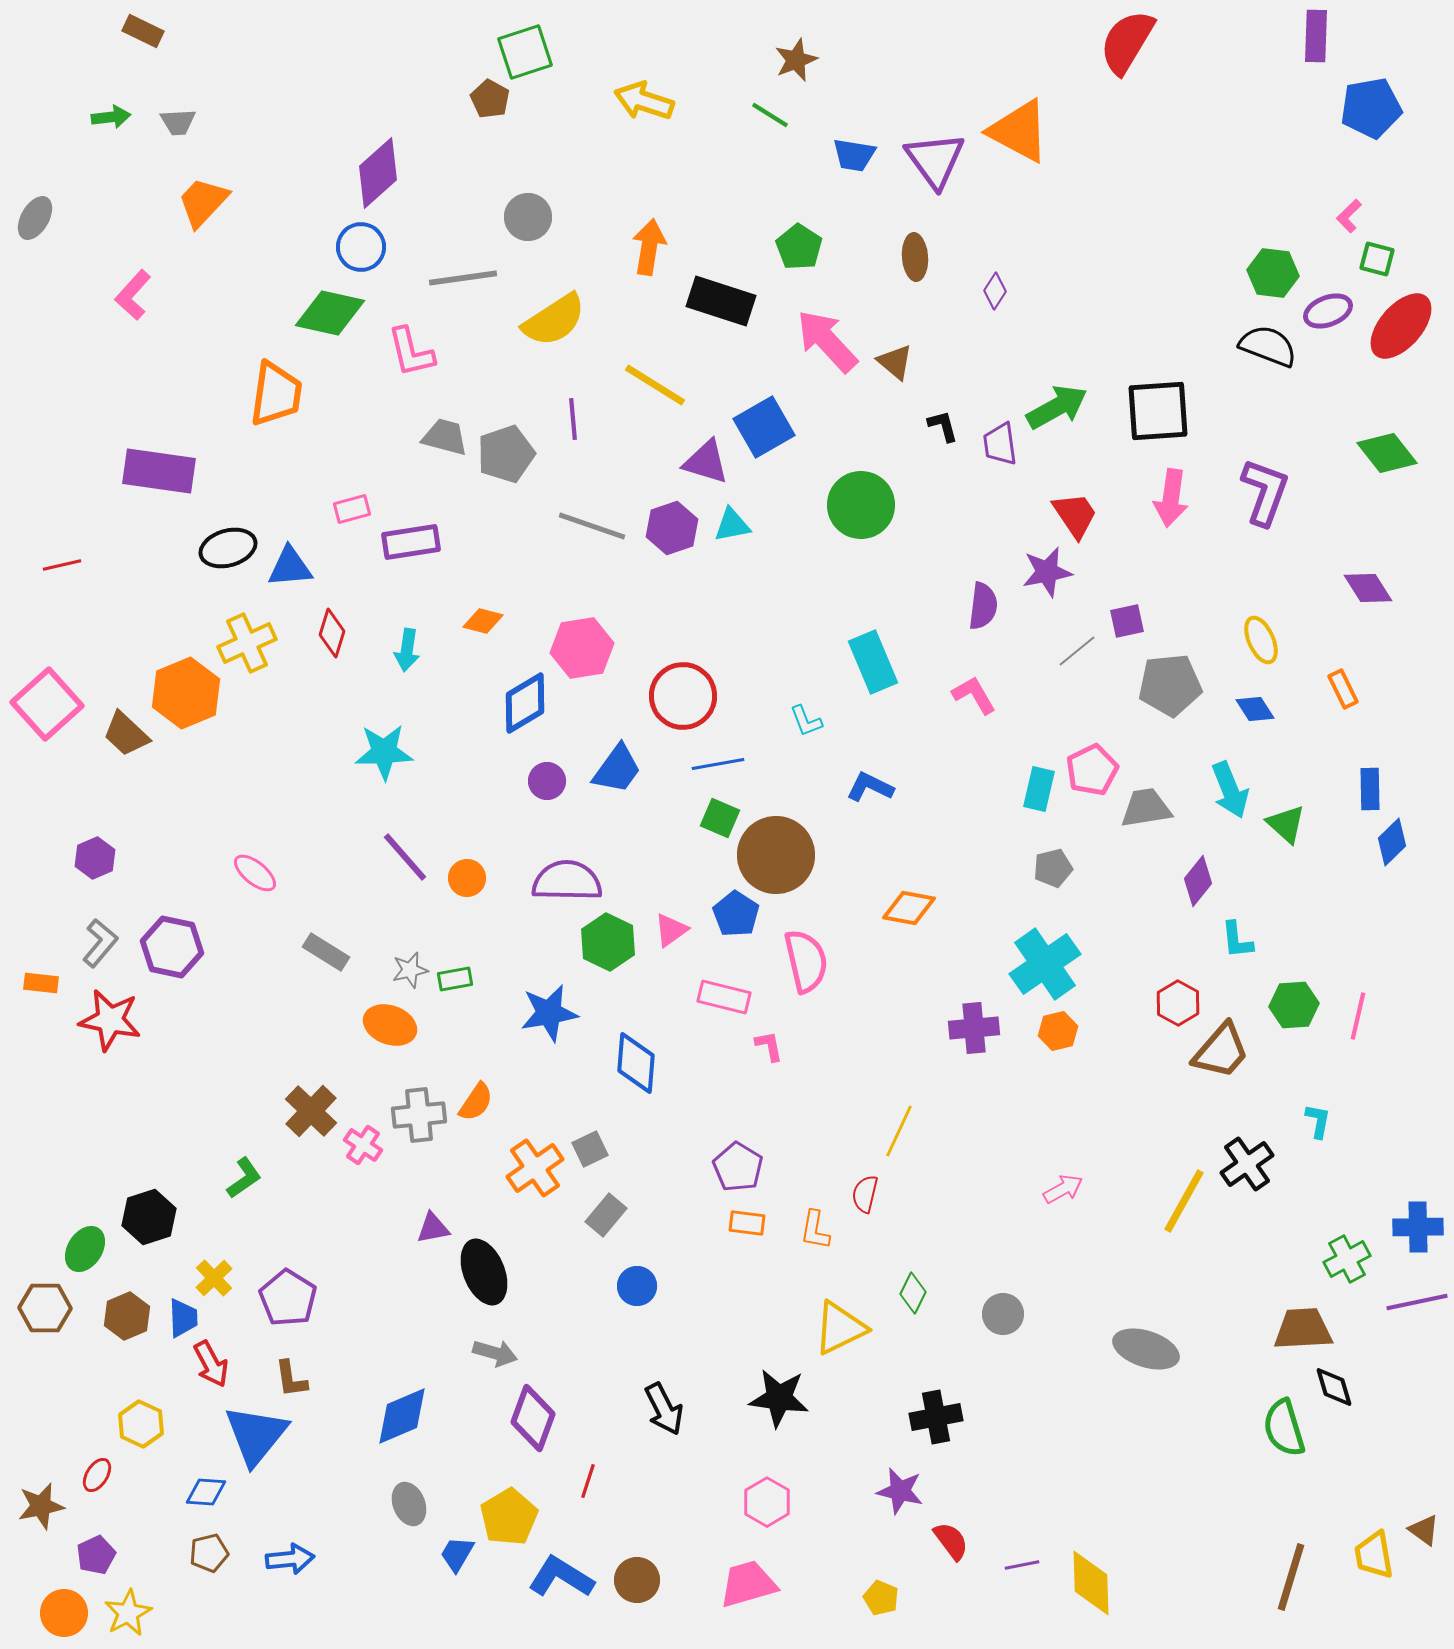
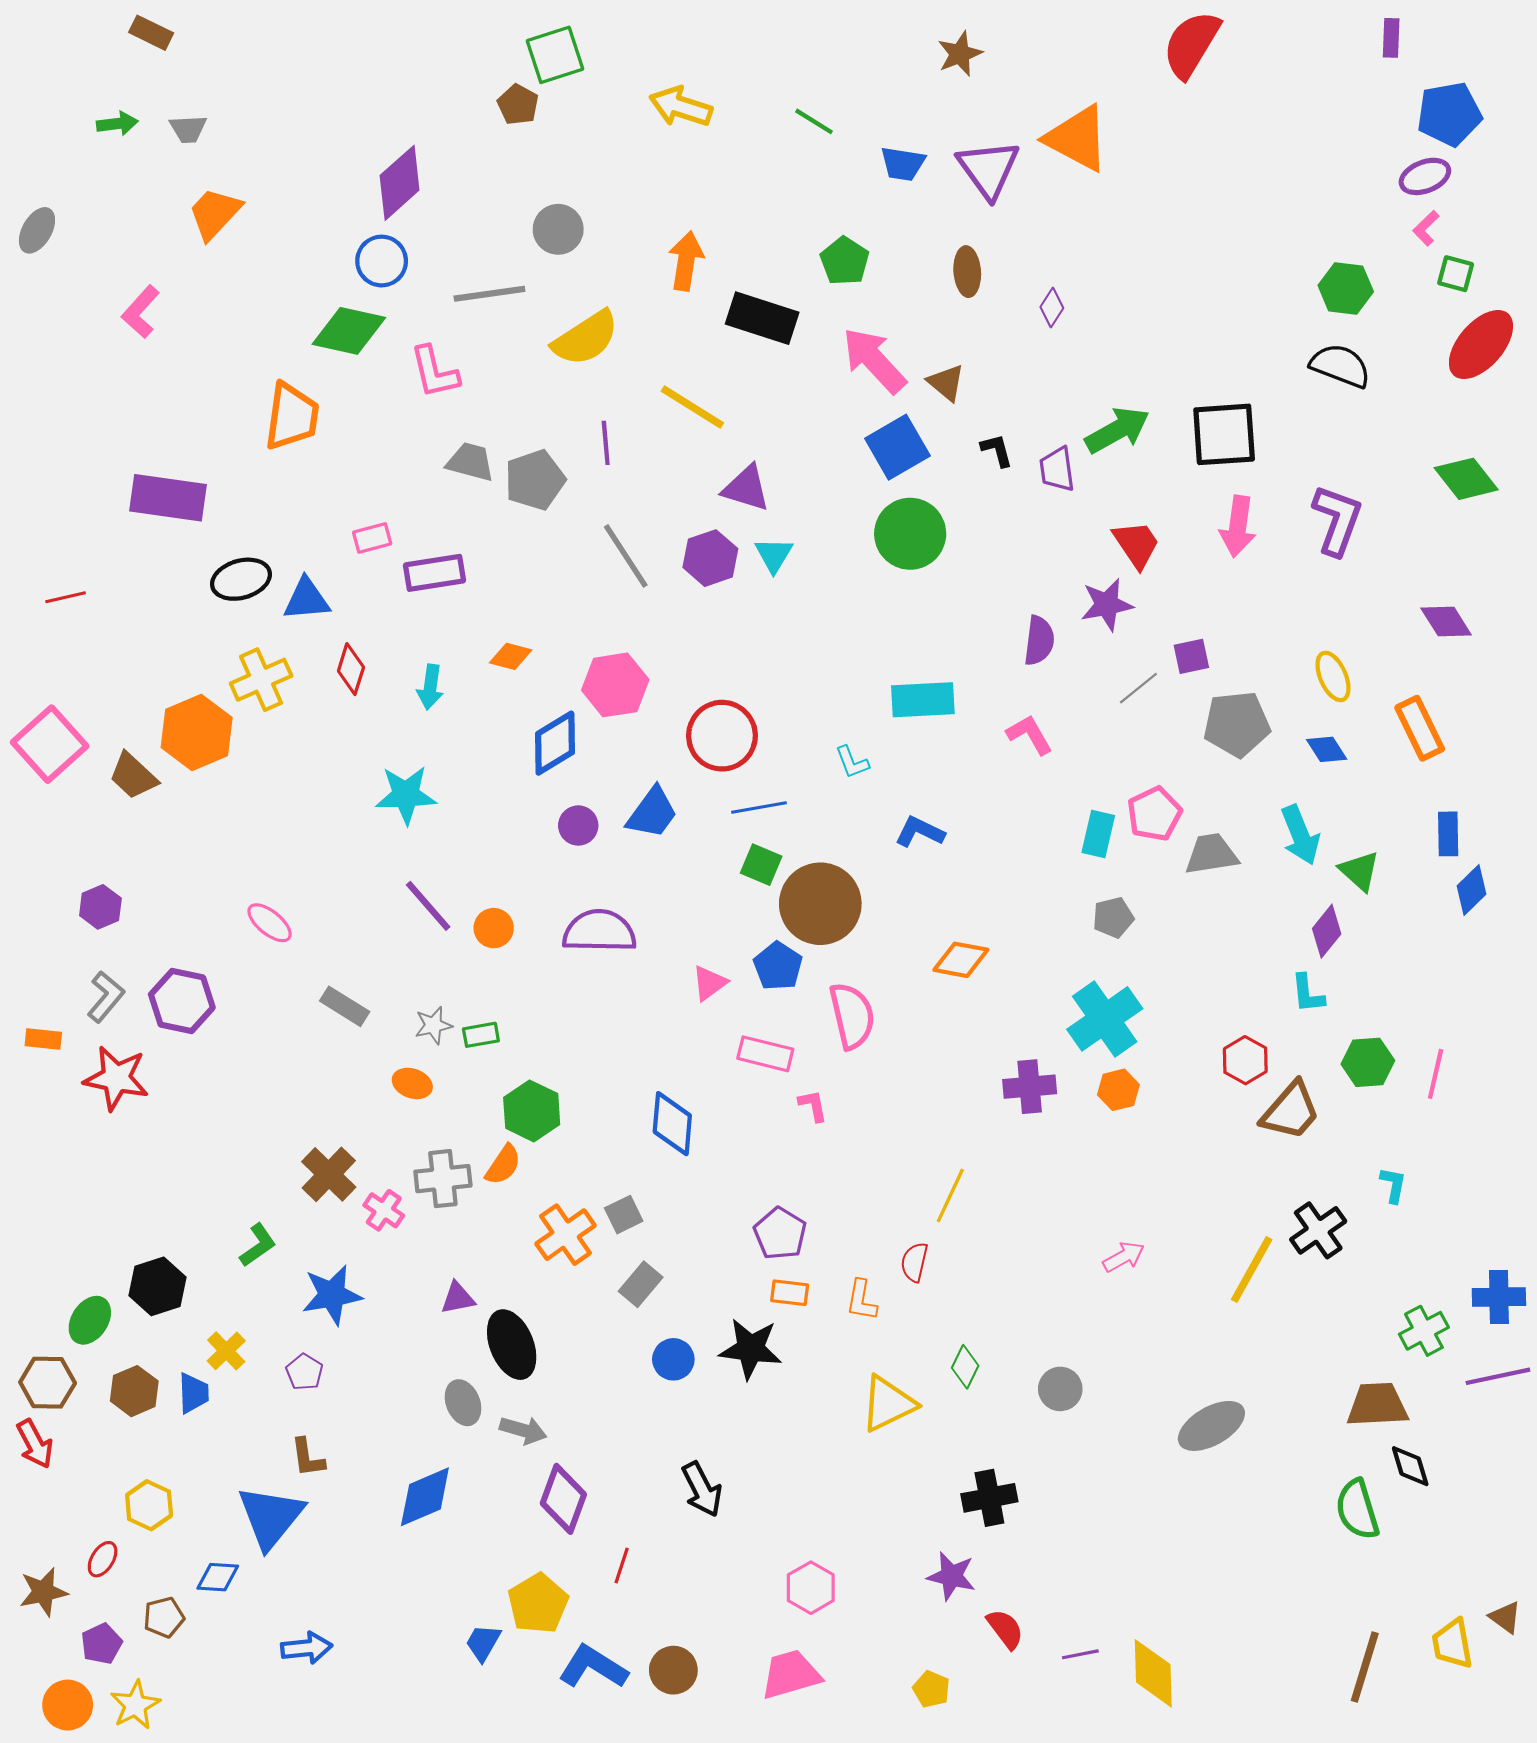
purple rectangle: (1316, 36) -> (1391, 38), size x0.7
brown star: (796, 60) -> (960, 54), moved
purple ellipse: (1328, 311) -> (1425, 176), moved
blue square: (764, 427) -> (897, 447), moved
cyan triangle: (732, 525) -> (774, 555), turned -48
gray line: (592, 526) -> (626, 556), turned 38
cyan rectangle: (873, 662) -> (923, 700), turned -70
orange rectangle: (1343, 689) -> (1420, 728), size x1.5
purple diamond: (1198, 881) -> (1327, 931), moved
green hexagon: (608, 942) -> (532, 1111), moved
blue star: (549, 1013) -> (332, 1295), moved
orange ellipse: (390, 1025) -> (412, 1083), size x0.7
purple pentagon: (288, 1298) -> (304, 1372), size x0.6
gray ellipse: (1146, 1349) -> (1211, 1426), turned -48
red arrow: (211, 1364) -> (35, 1444), moved
black star: (779, 1398) -> (751, 1349), moved
gray ellipse: (409, 1504) -> (463, 1403), moved
brown pentagon: (209, 1553) -> (164, 1617), moved

